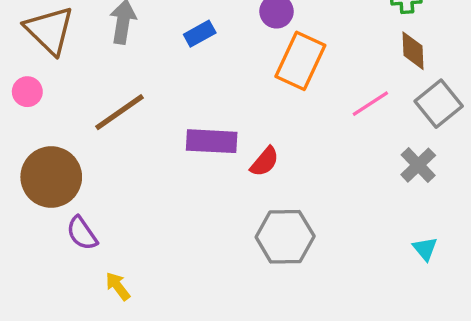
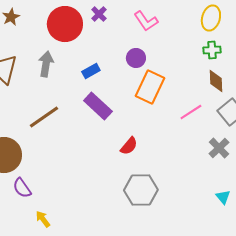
purple rectangle: (212, 141) -> (98, 106), moved, turned 40

